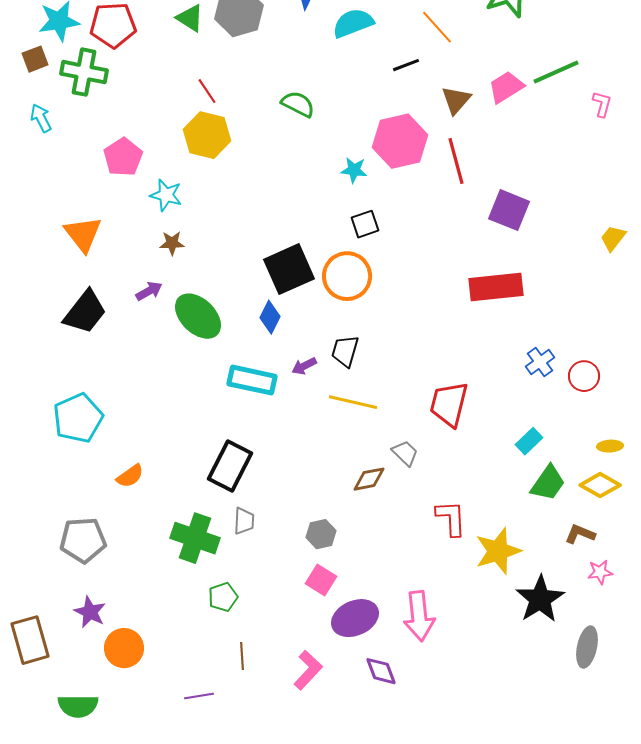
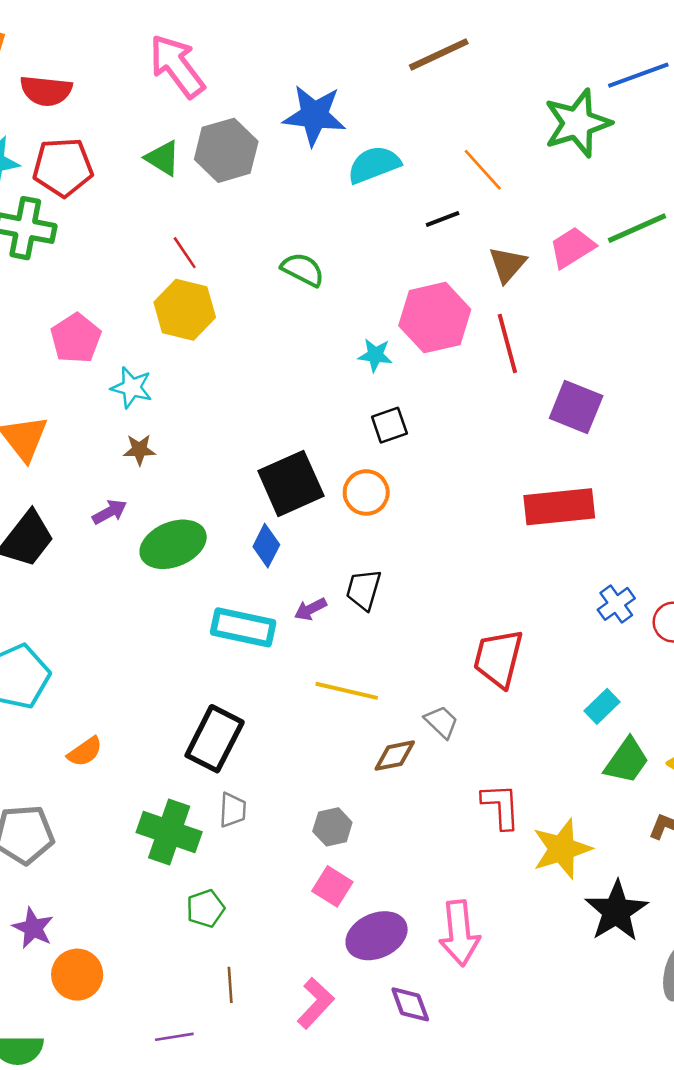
orange circle: (347, 276) -> (366, 492), size x0.7
green ellipse: (198, 316) -> (173, 544), turned -66
yellow line: (353, 402) -> (347, 691), moved

